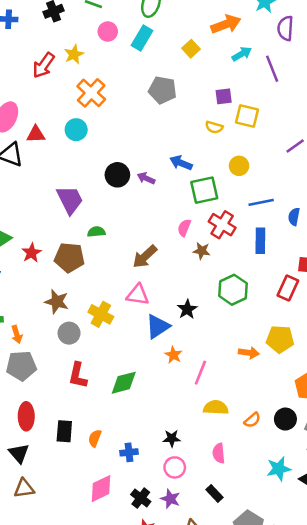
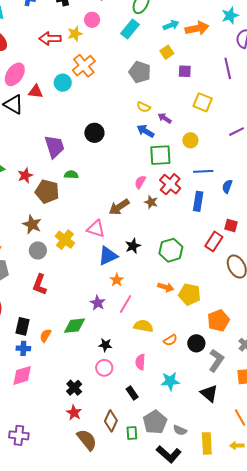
pink circle: (108, 31) -> (92, 20), moved
yellow square: (191, 49) -> (167, 52), moved
cyan arrow: (242, 54) -> (171, 25), moved
red arrow: (44, 65) -> (50, 39), turned 45
purple square: (224, 96) -> (185, 71), moved
yellow semicircle: (214, 127) -> (144, 107), moved
cyan circle: (76, 130) -> (63, 83), moved
purple arrow: (146, 178) -> (165, 118), moved
red star: (32, 253) -> (25, 175), moved
brown arrow: (145, 257) -> (119, 207), moved
green hexagon: (233, 290) -> (171, 250), moved
yellow pentagon: (280, 339) -> (190, 294), moved
orange arrow: (249, 353) -> (166, 287), moved
pink line: (200, 373) -> (126, 304), moved
green diamond: (124, 383) -> (74, 326), moved
blue cross: (129, 452) -> (23, 348), moved
cyan star: (279, 469) -> (170, 381), moved
pink diamond: (101, 489) -> (22, 375), moved
purple star: (170, 499) -> (98, 303), moved

